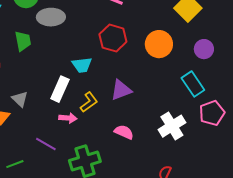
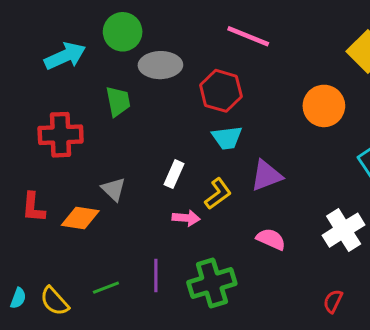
red hexagon: (113, 38) -> (221, 91), moved
cyan trapezoid: (82, 65) -> (227, 138), moved
white rectangle: (60, 89) -> (174, 174), size x0.7
purple line: (46, 144) -> (156, 275), moved, turned 60

